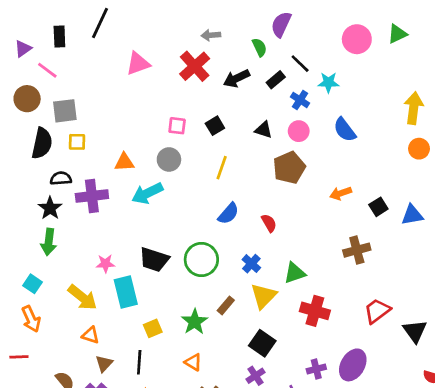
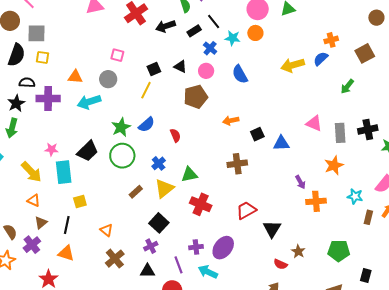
yellow arrow: (414, 108) -> (293, 65), turned -120
black square: (215, 126) -> (154, 69), moved
orange circle: (419, 149) -> (255, 33), moved
black trapezoid: (154, 260) -> (88, 151), turned -70
green star: (195, 322) -> (121, 127), moved

